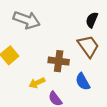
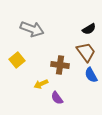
black semicircle: (92, 20) -> (89, 29), turned -144
blue semicircle: (83, 82) -> (91, 75), moved

